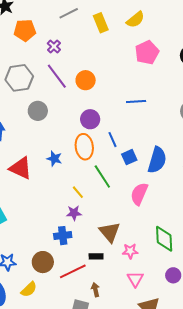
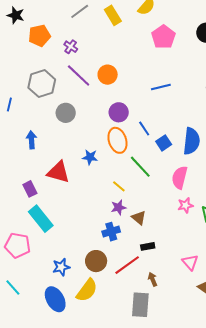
brown triangle: (110, 232) -> (139, 218), moved, size x0.7
pink star: (130, 251) -> (185, 205), moved
yellow semicircle: (29, 289) -> (87, 290), size x1.4

